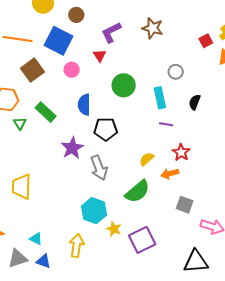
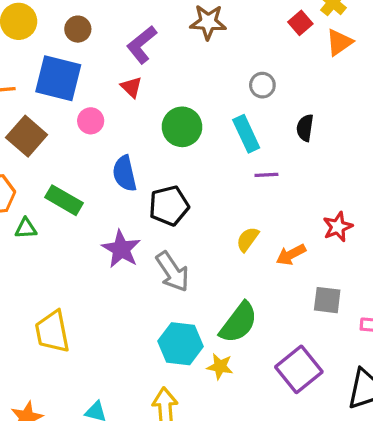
green triangle: (20, 123) -> (26, 228), turned -48
red star: (181, 152) -> (338, 227), moved, turned 30
green semicircle: (137, 191) -> (239, 323), moved
purple square: (142, 240) -> (299, 369), moved

